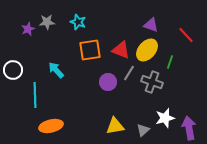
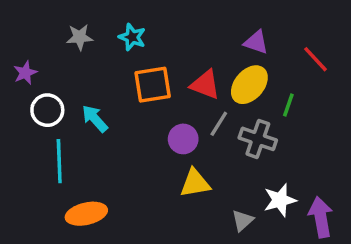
purple star: (28, 29) -> (25, 73), moved
white circle: (13, 70) -> (47, 110), moved
yellow triangle: (115, 126) -> (195, 183), moved

